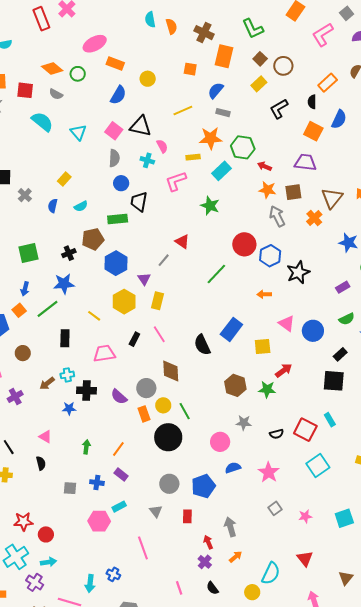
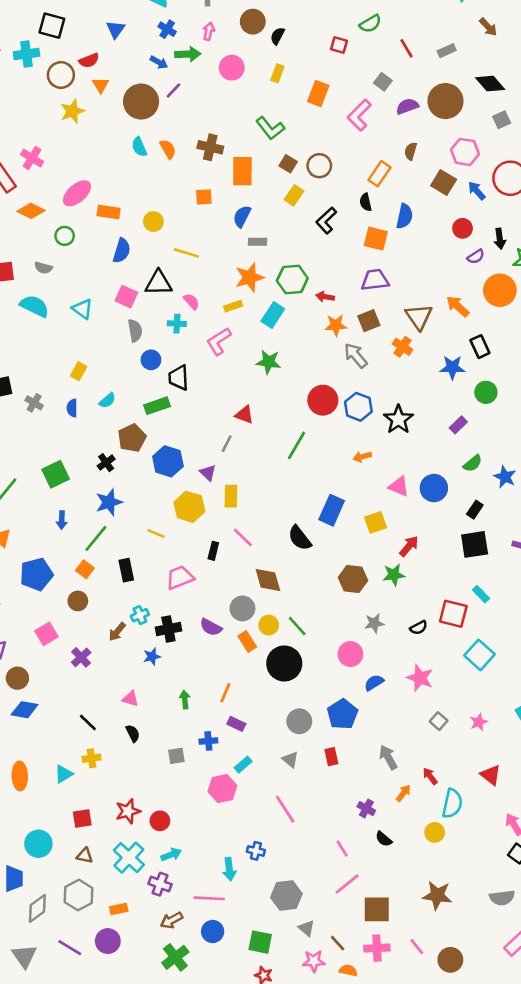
orange diamond: (52, 69) -> (31, 211), moved
yellow line: (183, 110) -> (186, 253), moved, turned 54
orange square: (19, 310) -> (85, 569), moved
red arrow: (208, 542) -> (430, 776), moved

